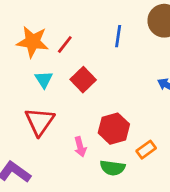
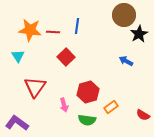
blue line: (118, 36) -> (77, 26), moved
red line: (65, 45) -> (53, 32), turned 56
cyan triangle: (44, 80) -> (18, 56), moved

